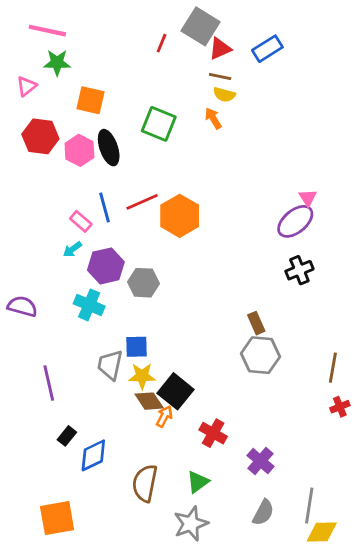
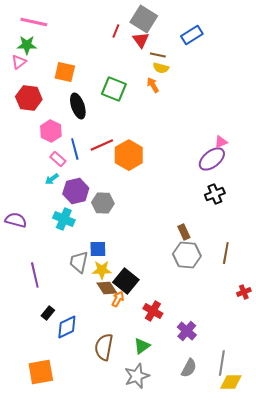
red triangle: (220, 49) -> (141, 40), moved, turned -42
green star: (57, 63) -> (27, 45), moved
pink hexagon: (79, 150) -> (51, 131), moved
pink triangle: (308, 198) -> (221, 142), turned 40
brown line: (333, 368) -> (226, 253), moved

